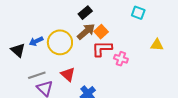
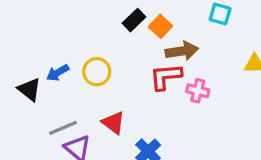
brown arrow: (86, 32) -> (182, 51), moved, turned 36
orange square: (101, 32) -> (161, 26), moved
yellow circle: (60, 42) -> (97, 72), size x0.7

